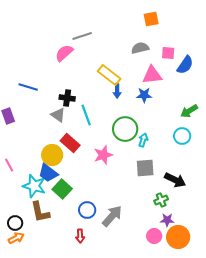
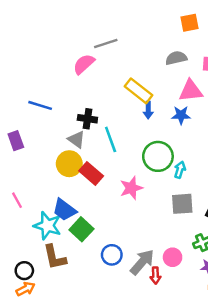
yellow circle: (52, 155) -> (69, 164), moved
red arrow: (80, 236) -> (156, 275), moved
pink circle: (154, 236) -> (173, 257), moved

